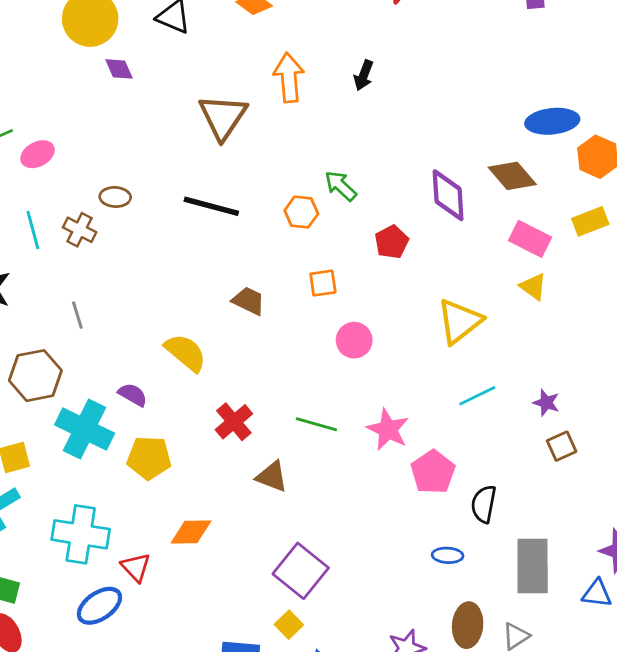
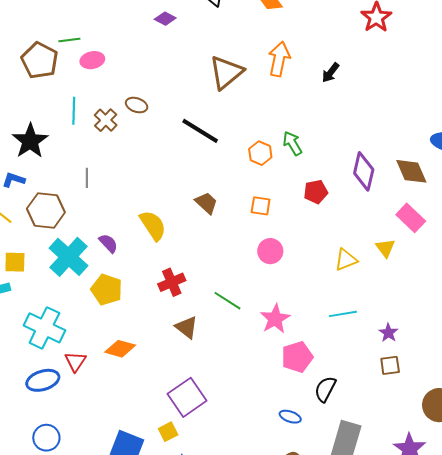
purple diamond: (119, 69) -> (165, 19), turned -55
yellow triangle: (533, 287) -> (385, 248), moved
yellow triangle: (460, 321) -> (346, 260), size x0.7

